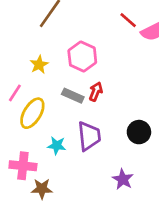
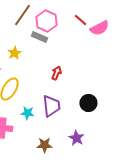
pink hexagon: (82, 57) -> (46, 21), moved
gray rectangle: (73, 96) -> (39, 37), moved
brown star: (42, 189) -> (44, 145), moved

